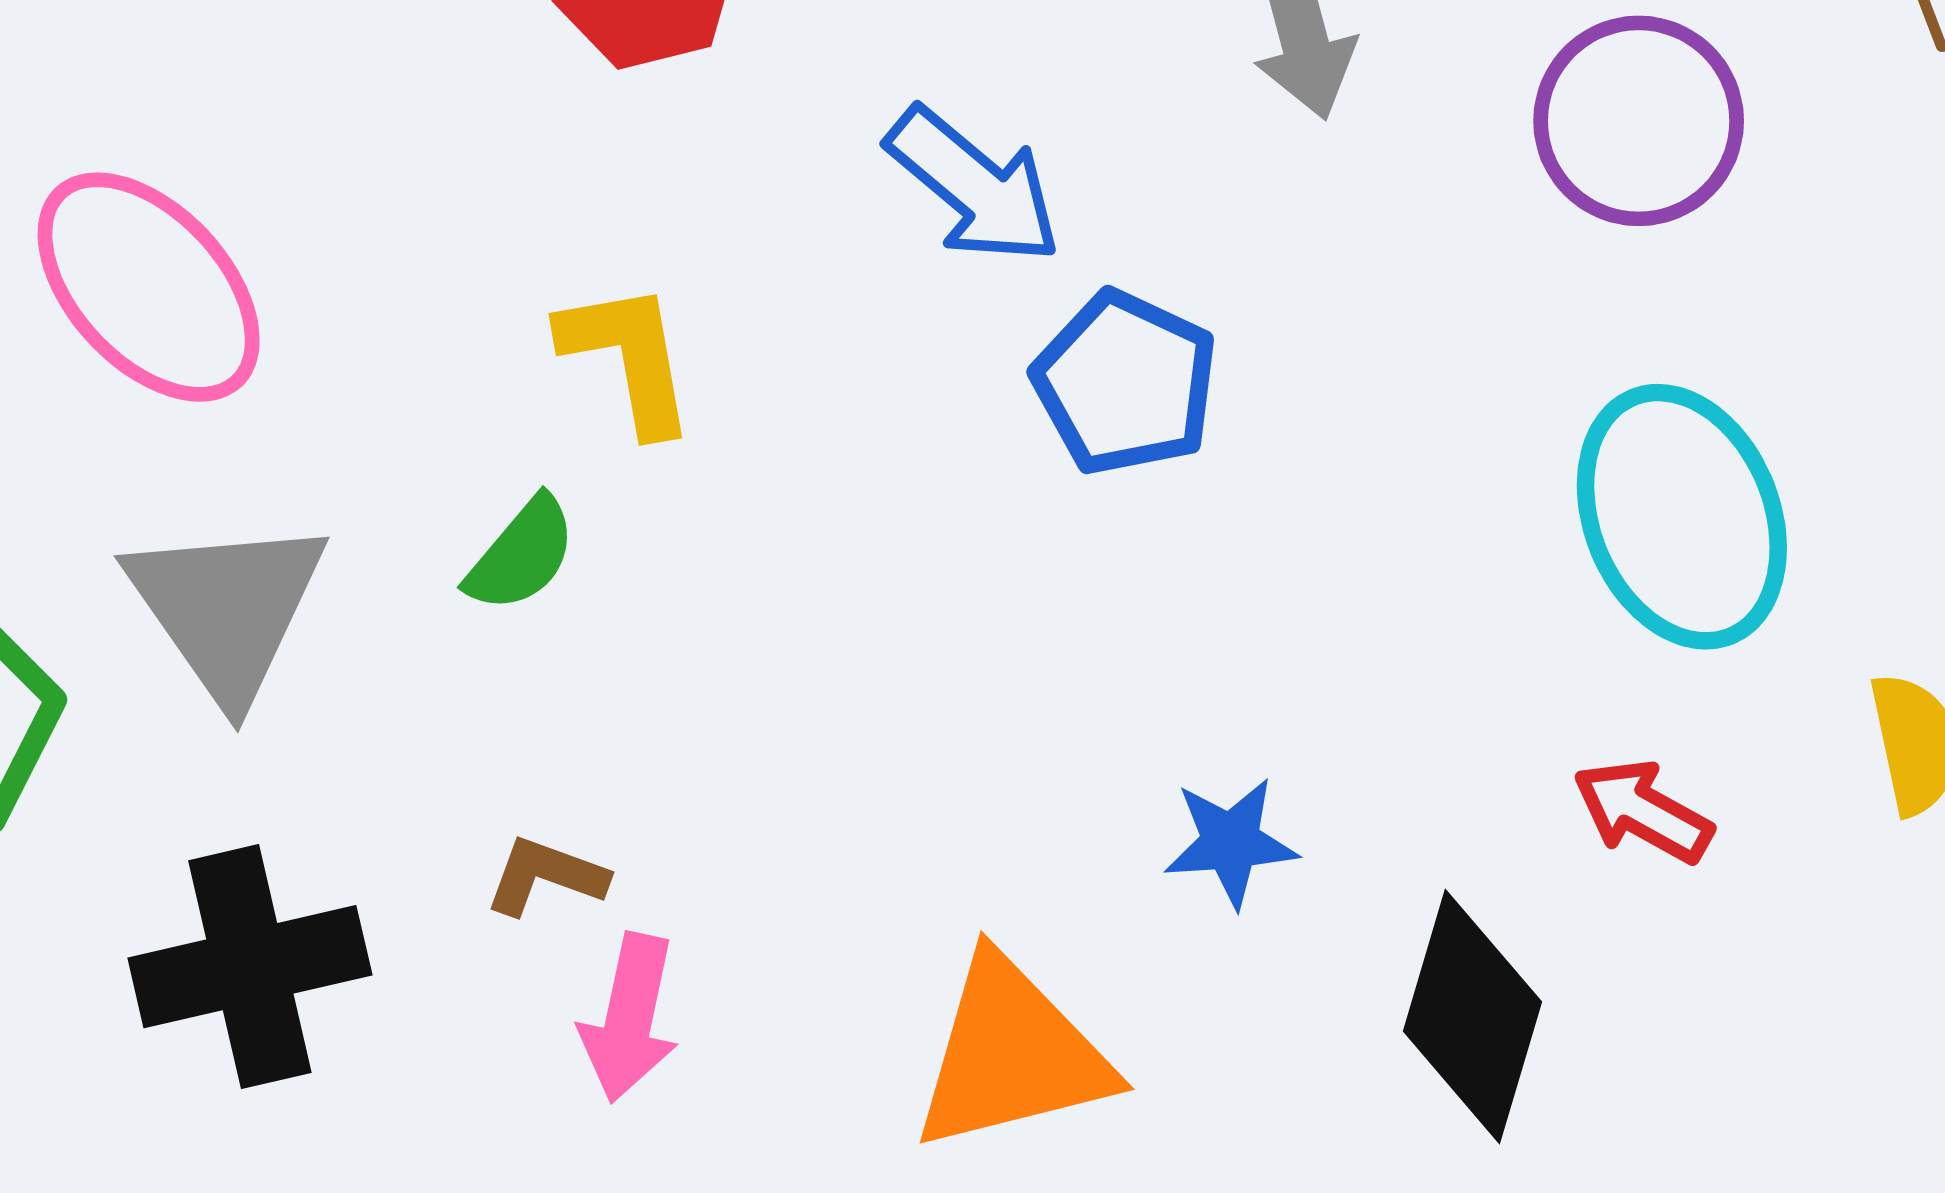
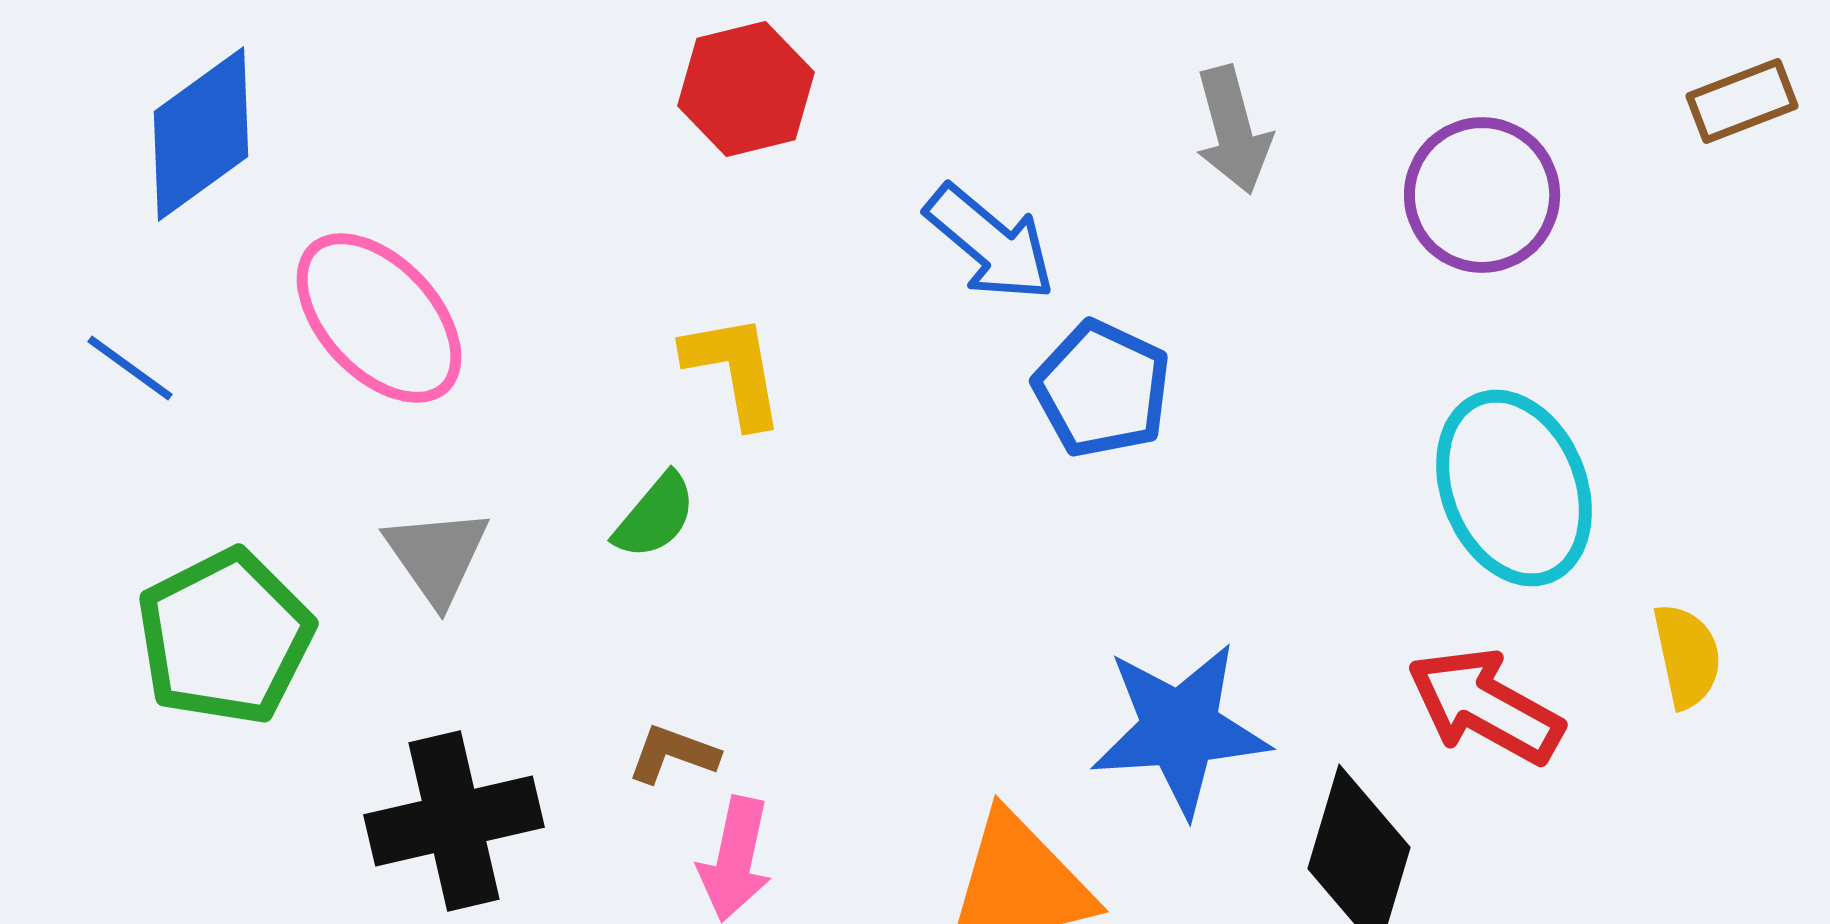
gray triangle: (227, 609) -> (437, 556), size x0.7
red arrow: (1643, 811) -> (1485, 706), size x1.5
blue star: (1231, 842) -> (1180, 729), size x1.8

